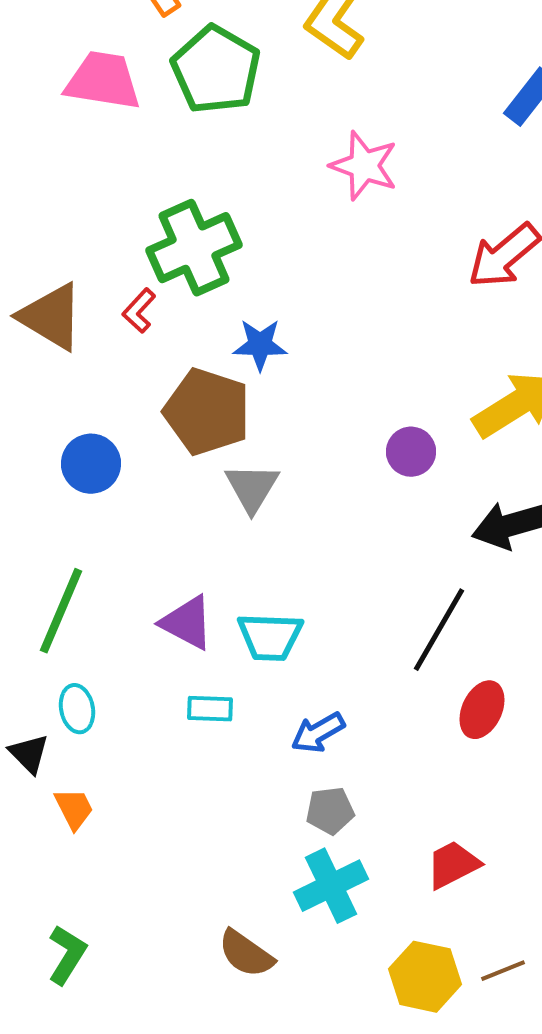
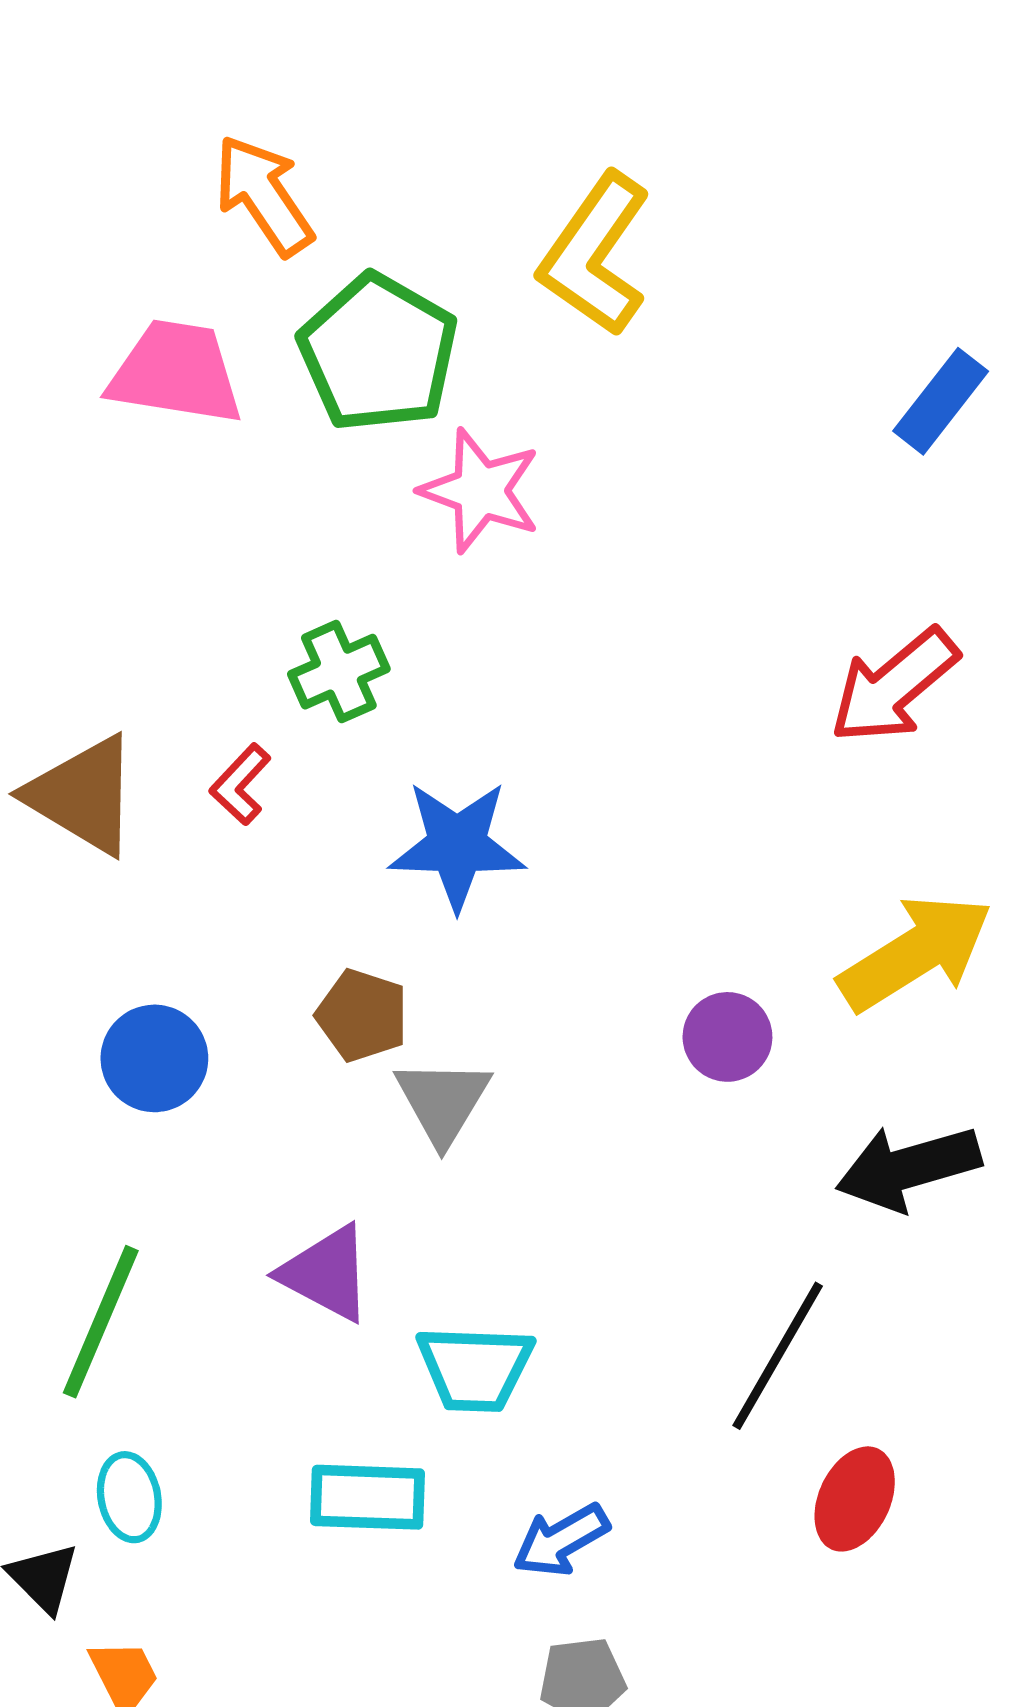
pink star: (364, 166) -> (480, 491), moved
green cross: (194, 248) -> (339, 672), size x0.6
blue star: (260, 345) -> (457, 845), size x1.4
brown pentagon: (207, 412) -> (362, 1015), moved, size x0.6
purple triangle: (187, 623) -> (326, 1273), moved
cyan rectangle: (210, 709) -> (368, 1497), size x1.4

